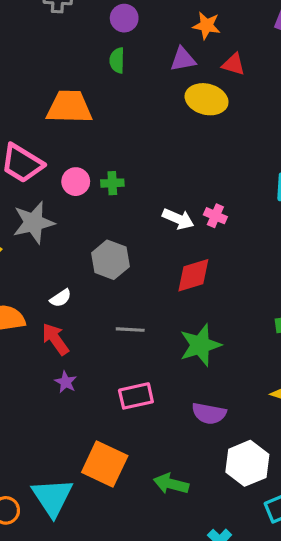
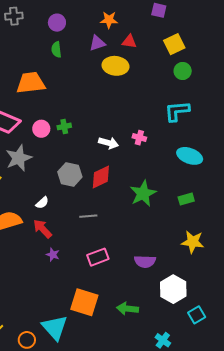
pink cross: (215, 216) -> (139, 138), moved
red diamond: (193, 275) -> (101, 177), moved
green star: (200, 345) -> (143, 193), moved

